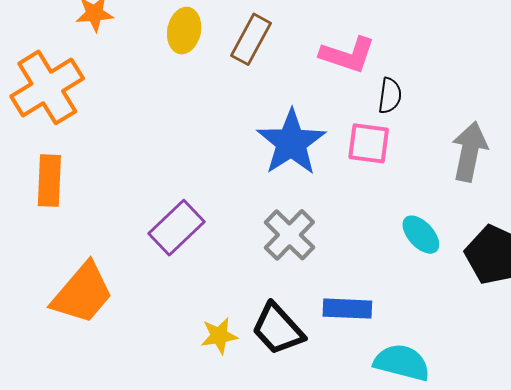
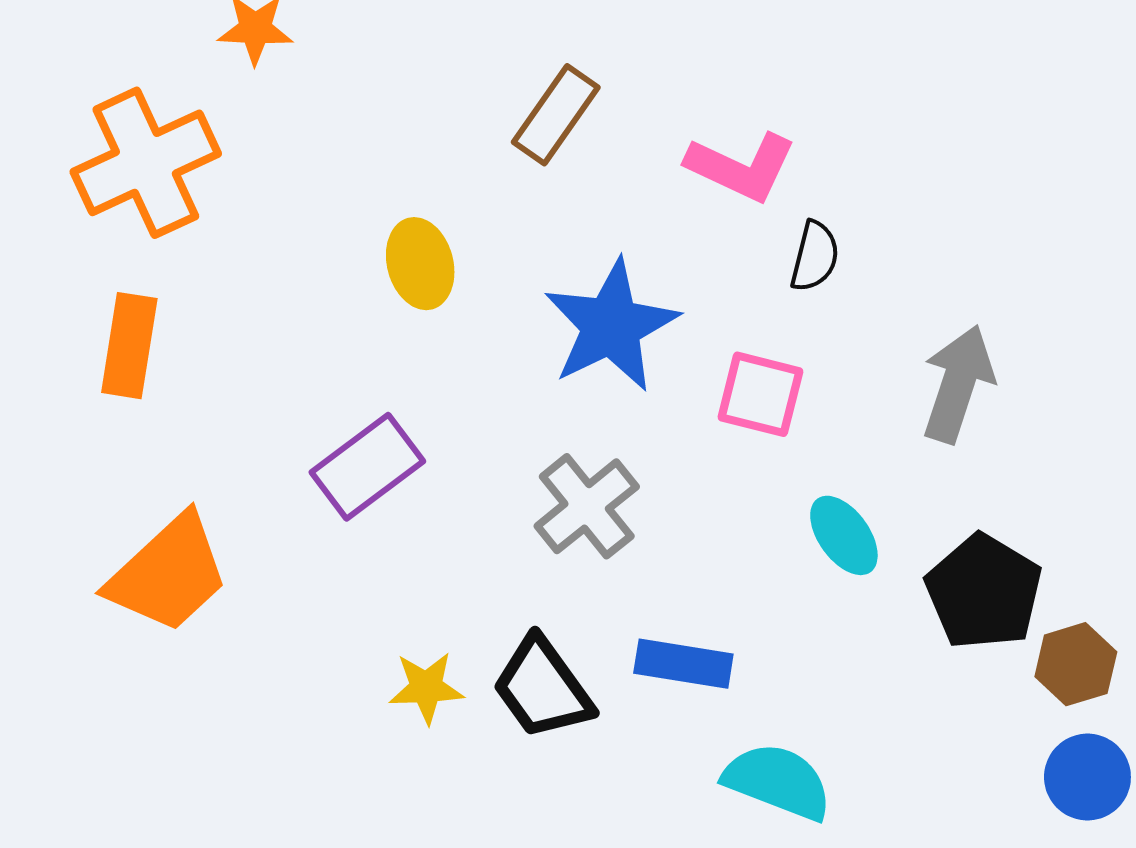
yellow ellipse: (184, 31) -> (420, 264), moved, turned -33
pink square: (369, 143) -> (760, 394), moved

